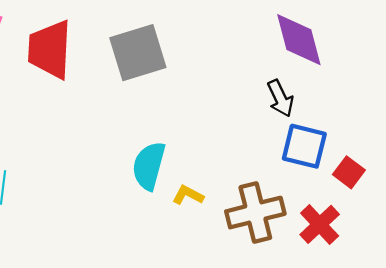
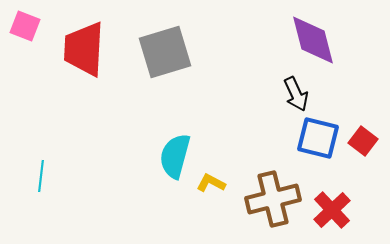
red square: (349, 172) -> (363, 141), moved

